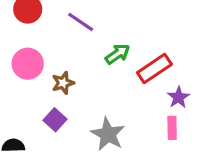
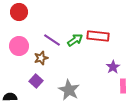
purple line: (81, 22) -> (52, 40), moved
red rectangle: (154, 68) -> (98, 36), moved, turned 40
pink rectangle: (172, 128) -> (123, 86), moved

